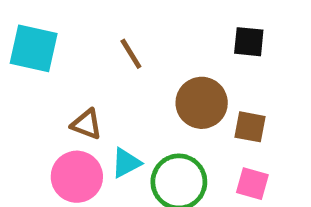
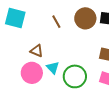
brown circle: (202, 103) -> (85, 18), moved
cyan triangle: (126, 163) -> (53, 68), turned -48

